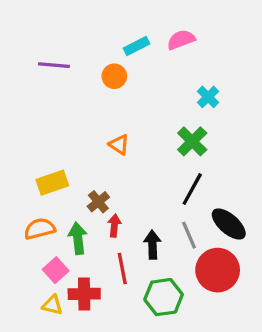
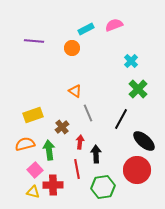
green cross: (192, 141) -> (138, 89), moved
red arrow: (114, 226) -> (80, 142), moved
gray line: (189, 235) -> (88, 113), moved

